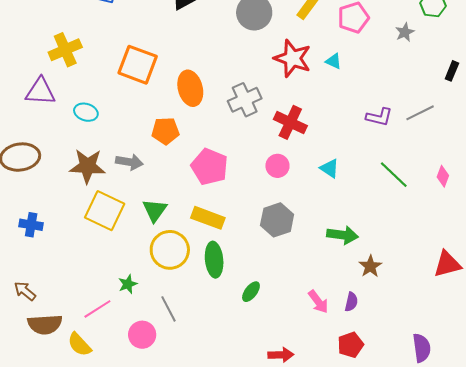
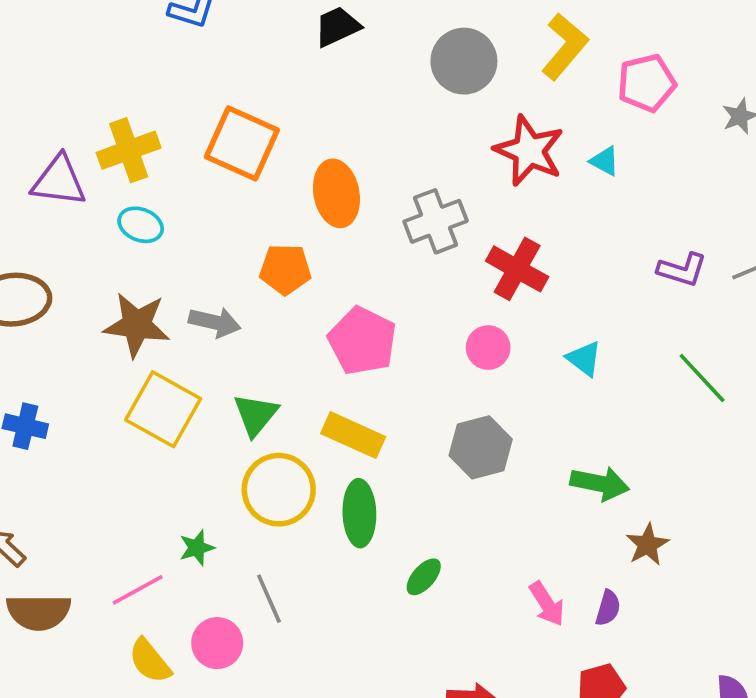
yellow cross: (65, 50) -> (129, 150), moved
yellow semicircle: (79, 344) -> (150, 661), moved

